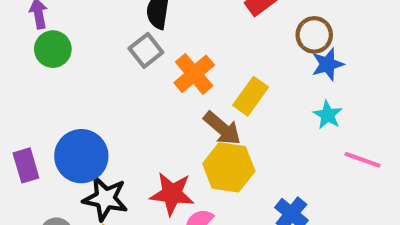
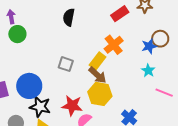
brown circle: (314, 35) -> (160, 39), moved
gray square: (146, 50) -> (66, 64), moved, turned -35
orange cross: (194, 74) -> (114, 45), moved
yellow rectangle: (251, 96) -> (98, 61), moved

